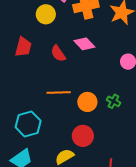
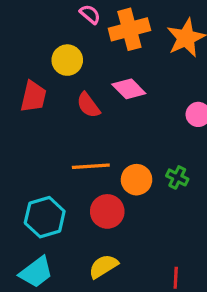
yellow circle: (46, 14) -> (67, 60), moved
red circle: (83, 136) -> (107, 211), moved

